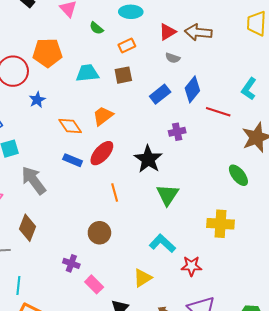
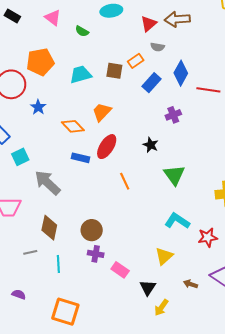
orange rectangle: (127, 46) -> (136, 61), moved
brown square: (123, 75) -> (114, 71), turned 30
black star: (148, 159) -> (151, 145), size x0.6
brown circle: (99, 233) -> (92, 230), moved
cyan line: (18, 286) -> (58, 264), moved

